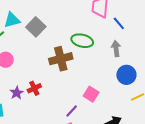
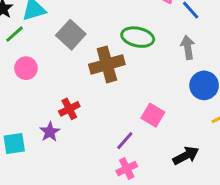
gray square: (36, 27) -> (71, 35), moved
purple star: (17, 93) -> (50, 132), moved

